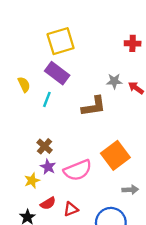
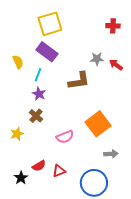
purple star: (48, 167) -> (39, 94), moved
pink semicircle: (78, 170) -> (65, 137), size x0.7
yellow star: (32, 181) -> (17, 134), moved

